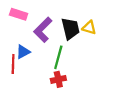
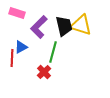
yellow triangle: (89, 28) -> (81, 25), size x1.6
red cross: (58, 79) -> (44, 72), moved, turned -32

